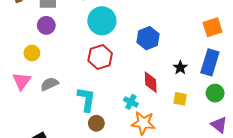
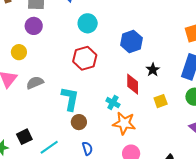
cyan circle: (102, 21) -> (88, 23), size x0.7
black star: (180, 68) -> (153, 70), moved
yellow square: (180, 99) -> (161, 101), turned -32

